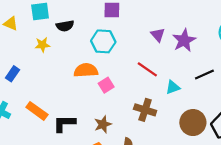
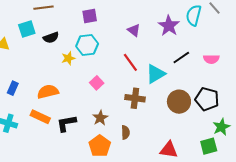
purple star: (184, 40) -> (169, 26), moved
yellow star: (42, 45) -> (68, 58), moved
red line: (147, 69) -> (130, 62), turned 30
orange semicircle: (86, 70) -> (48, 92), moved
cyan triangle: (173, 87) -> (156, 74), size x1.5

